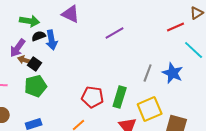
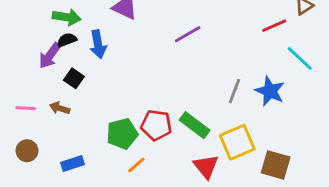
black semicircle: (39, 36) -> (67, 40), moved
brown arrow: (25, 60) -> (60, 108), moved
green pentagon: (36, 86) -> (122, 134), moved
green rectangle: (120, 97) -> (195, 125), turned -70

